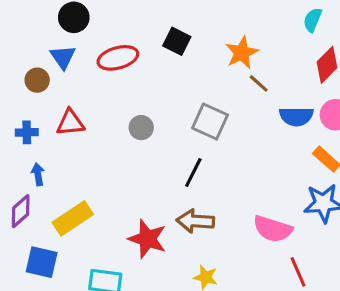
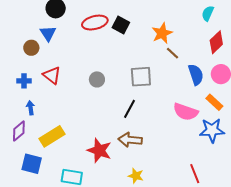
red ellipse: (118, 58) -> (95, 23), moved
blue semicircle: (296, 116) -> (196, 75), turned -110
gray square: (210, 122) -> (141, 77), turned -30
red triangle: (70, 123) -> (52, 75), turned 42
pink semicircle: (273, 229) -> (186, 112), moved

